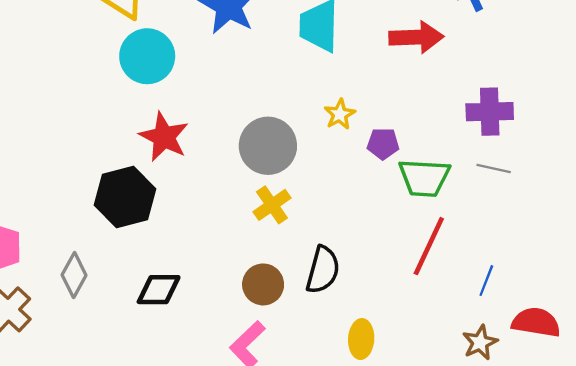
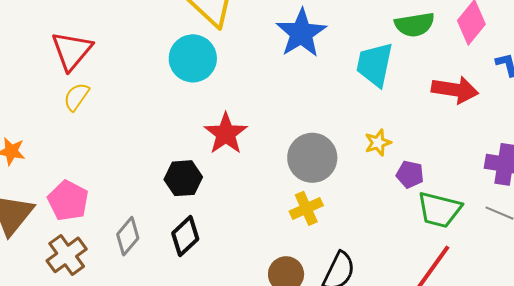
cyan circle: (147, 56) -> (193, 58), moved
black hexagon: (125, 197) -> (183, 178), size x0.7
black diamond: (159, 290) -> (185, 236), moved, turned -54

